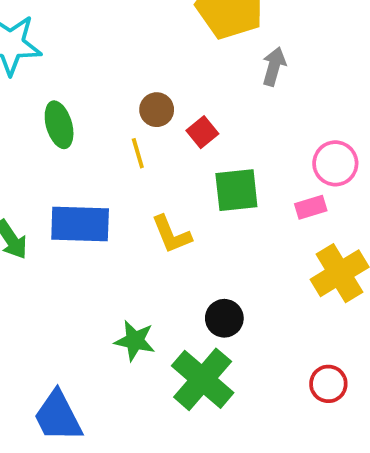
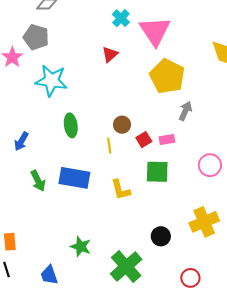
pink rectangle: (311, 207) -> (167, 139), moved
black circle: (224, 318) -> (161, 236), moved
green star: (135, 341) -> (81, 247), moved
blue trapezoid: (58, 416) -> (49, 275), size x0.7

